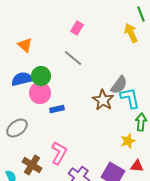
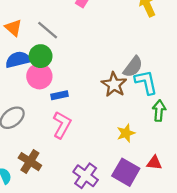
orange triangle: (25, 45) -> (13, 28), moved
gray line: (73, 58) -> (48, 30), moved
yellow star: (128, 141) -> (126, 133), moved
pink L-shape: (59, 153) -> (62, 125), moved

